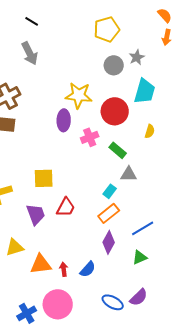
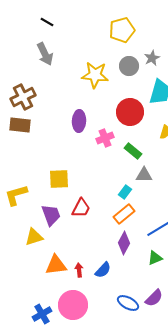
yellow star: (79, 95) -> (95, 75), moved
yellow triangle: (15, 247) -> (34, 237), moved

